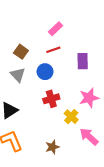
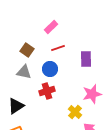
pink rectangle: (55, 29) -> (51, 27), moved
gray triangle: (18, 75) -> (24, 72), turned -35
red cross: (51, 99) -> (47, 91), moved

